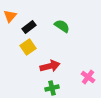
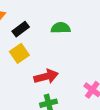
green semicircle: (62, 26) -> (61, 28), turned -35

